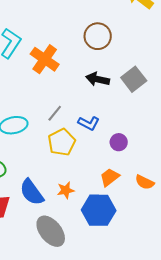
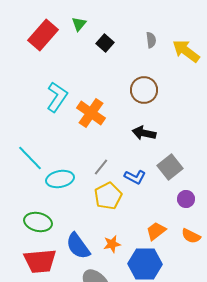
gray square: (134, 79) -> (170, 167), moved
purple circle: (119, 142) -> (186, 199), moved

